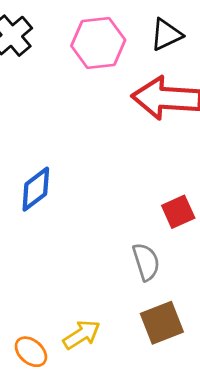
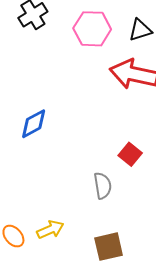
red square: (178, 212) -> (130, 154), turned -35
brown square: (162, 323) -> (109, 247), moved

